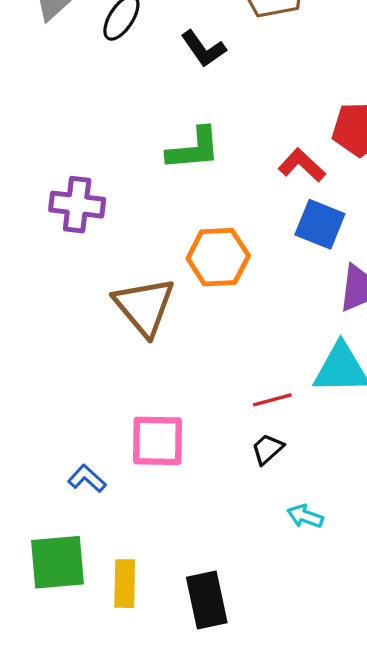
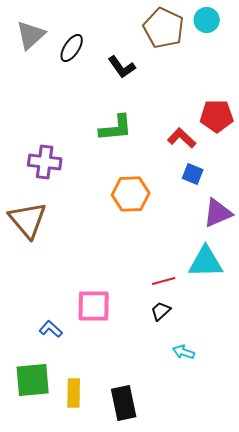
blue square: (320, 224) -> (193, 174), size x0.7
brown triangle: (144, 306) -> (28, 220), moved

